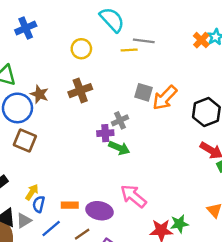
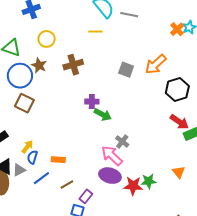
gray line: (144, 41) -> (129, 15), moved
yellow circle: (81, 49) -> (47, 39), moved
yellow line: (129, 50) -> (95, 32), moved
orange arrow: (165, 98) -> (156, 64), moved
gray cross: (120, 120) -> (122, 142), moved, turned -32
purple ellipse: (100, 211) -> (110, 176), moved

